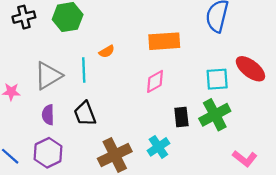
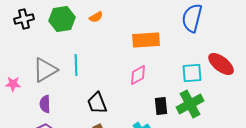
orange semicircle: (107, 52) -> (96, 17), moved
black trapezoid: (85, 114) -> (97, 103), moved

